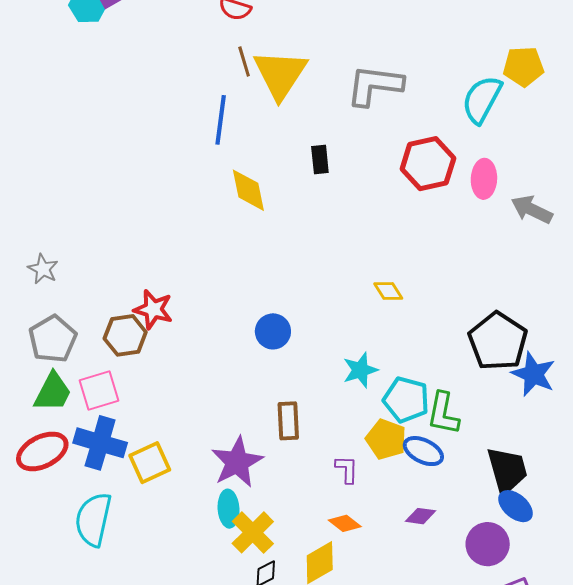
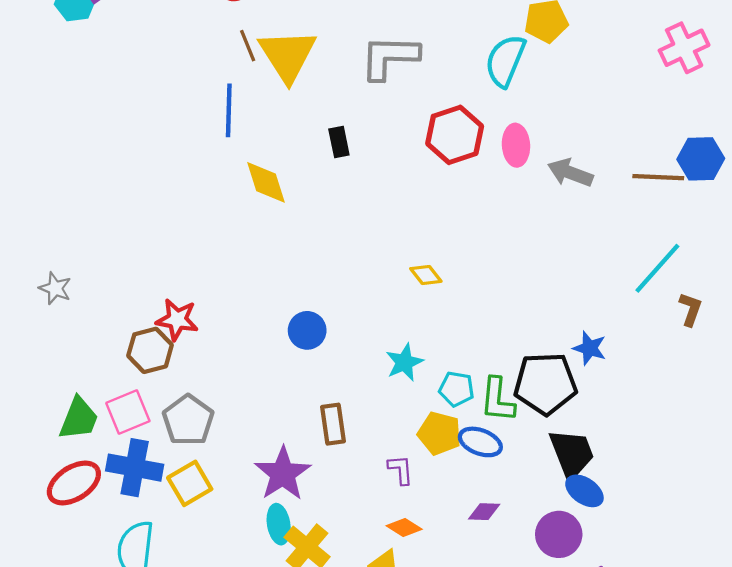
gray pentagon: (53, 339) -> (188, 420), moved
black pentagon: (498, 341) -> (545, 384), moved, turned -30
blue star: (533, 374) -> (590, 348), size x0.7
cyan pentagon: (406, 400) -> (457, 389), size x0.7

